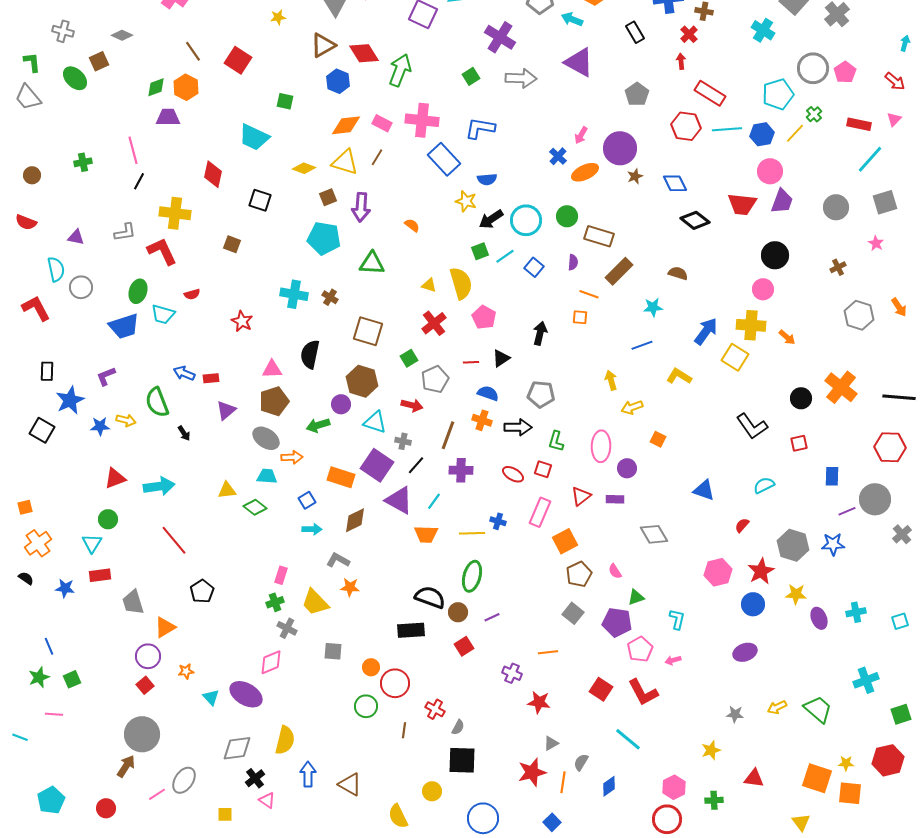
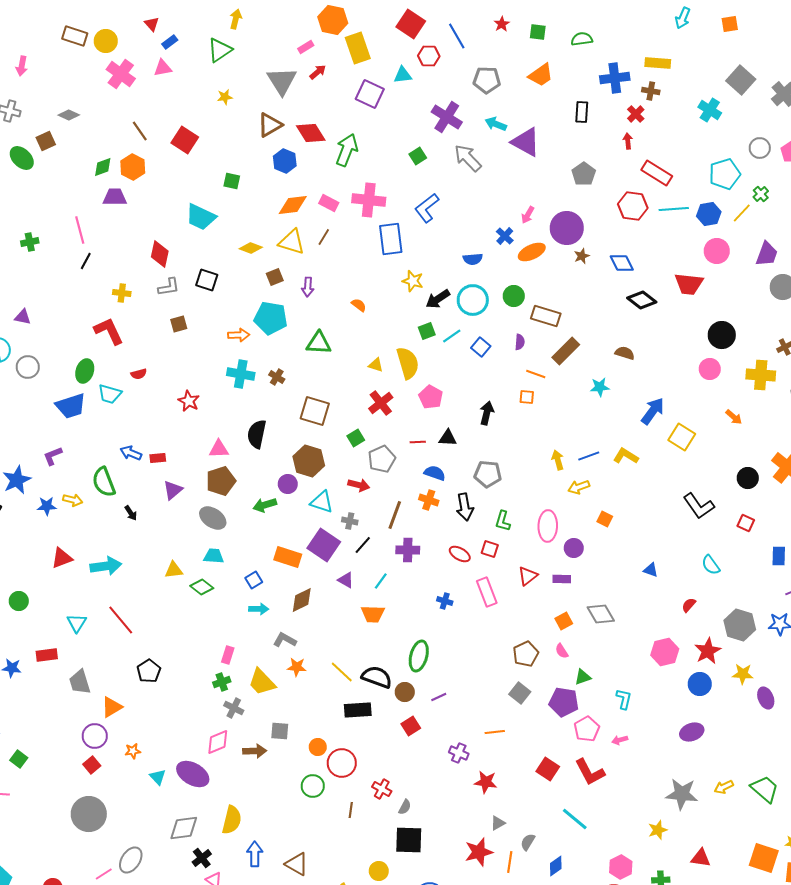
cyan arrow: (572, 19) -> (496, 124), moved
black rectangle: (635, 32) -> (582, 112), turned 35
gray circle: (813, 68) -> (760, 148), size x0.7
gray arrow: (521, 78) -> (468, 158), turned -136
blue L-shape: (480, 128) -> (427, 208), turned -48
blue rectangle: (444, 159) -> (391, 239), turned 36
blue semicircle: (487, 179) -> (473, 259), moved
purple trapezoid: (782, 201) -> (767, 254), moved
purple arrow: (361, 207) -> (308, 287), size x0.7
yellow cross: (175, 213) -> (122, 293), size x0.6
gray L-shape: (125, 232) -> (169, 287), moved
brown square: (232, 244) -> (179, 324), turned -36
yellow cross: (751, 325) -> (761, 375), moved
blue line: (642, 345) -> (589, 456), moved
black triangle: (501, 358) -> (448, 438), turned 36
black arrow: (518, 427) -> (465, 507), turned 80
red square: (799, 443) -> (746, 523), turned 36
orange arrow: (292, 457) -> (239, 335), moved
cyan semicircle: (764, 485) -> (711, 565), turned -100
blue triangle: (704, 490) -> (651, 570), size x0.7
purple triangle: (399, 500) -> (346, 580), size x0.6
pink rectangle: (540, 512) -> (487, 592), turned -44
green circle: (108, 519) -> (19, 601), moved
yellow line: (472, 533) -> (342, 672), moved, turned 45
orange square: (565, 541) -> (564, 621), moved, size x0.7
cyan triangle: (92, 543) -> (77, 623), moved
green square: (72, 679) -> (19, 759), turned -30
gray star: (735, 714) -> (682, 794), size x1.8
brown arrow: (126, 766) -> (255, 751), moved, turned 55

